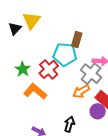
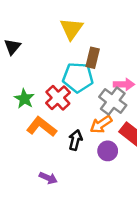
yellow triangle: (31, 21) -> (71, 29), moved
purple circle: (98, 111) -> (108, 151), moved
black arrow: (69, 124) -> (75, 140), moved

